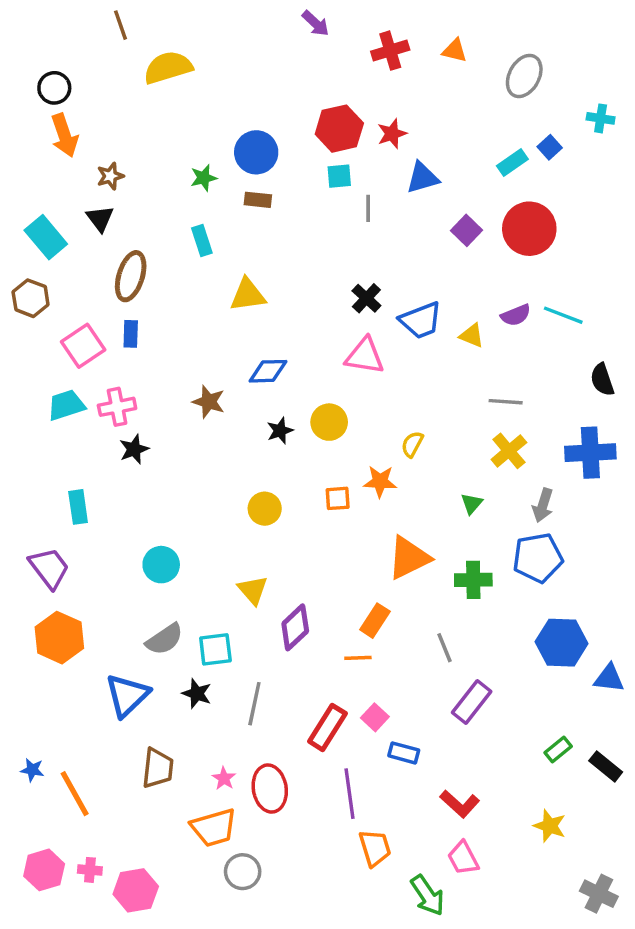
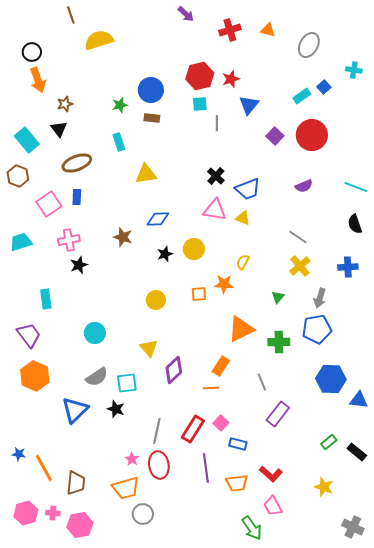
blue triangle: (422, 178) -> (249, 105), turned -35
brown ellipse: (131, 276) -> (77, 163), turned 52
cyan line: (563, 315) -> (356, 187), moved
yellow triangle: (472, 336) -> (243, 218), moved
gray line: (506, 402) -> (298, 237), turned 30
cyan trapezoid: (66, 405) -> (21, 242), moved
blue cross: (590, 453) -> (348, 267), size x0.7
gray line: (254, 704) -> (157, 431), moved
brown trapezoid: (158, 768) -> (76, 483), moved
orange trapezoid: (375, 848) -> (237, 483), moved, turned 100

